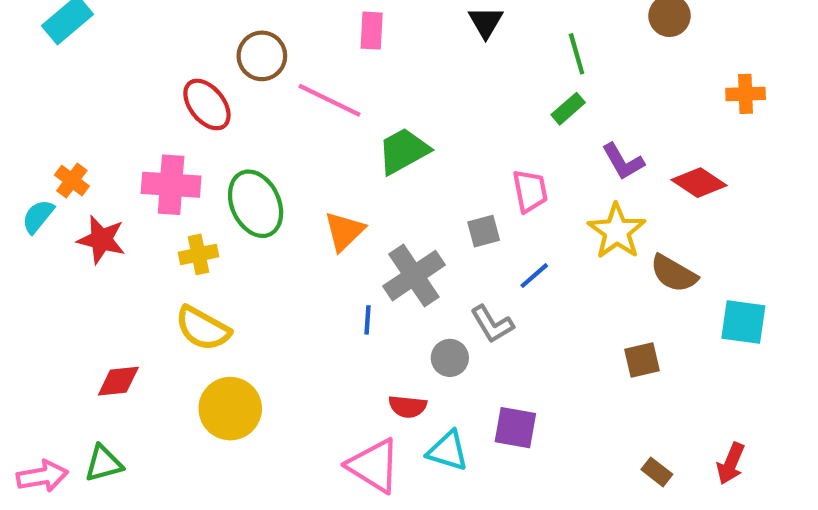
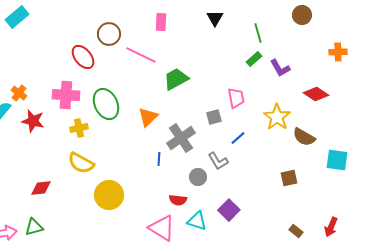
purple L-shape: (623, 162) -> (280, 68), moved
yellow circle: (230, 409) -> (109, 195), moved
purple square: (515, 428) -> (229, 210), turned 35

